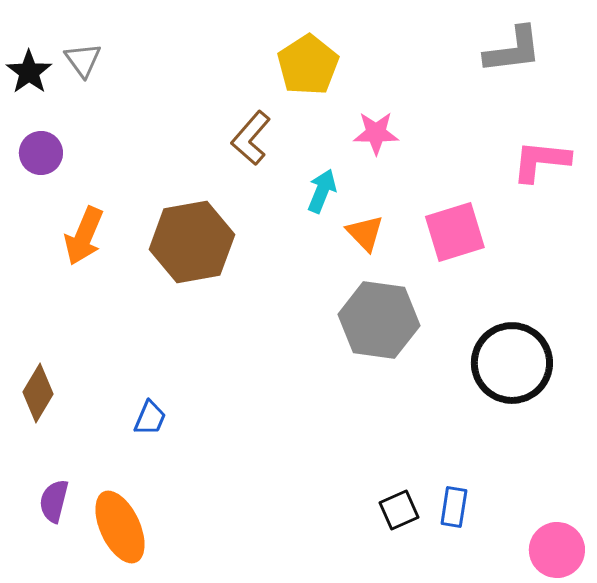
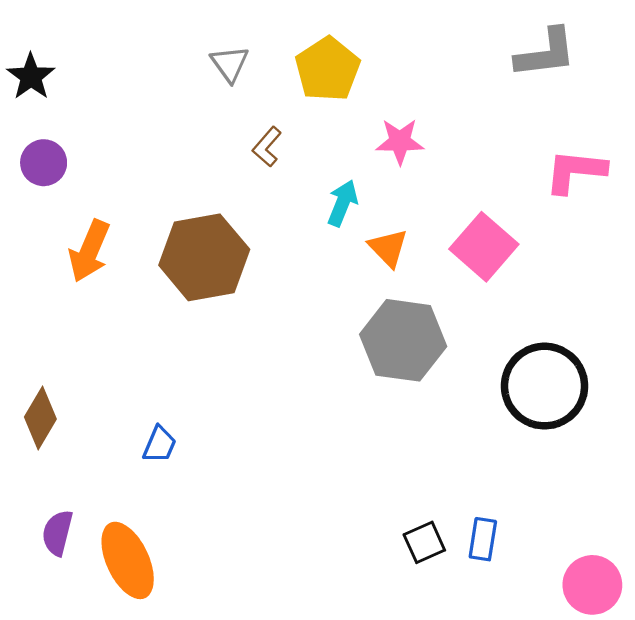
gray triangle: (83, 60) -> (230, 64), moved
brown L-shape: (251, 138) -> (267, 147), size x0.7
pink square: (455, 232) -> (484, 247), turned -32

